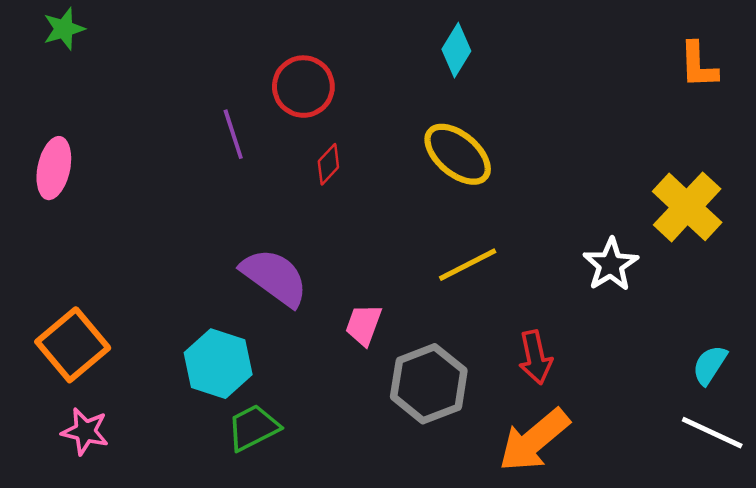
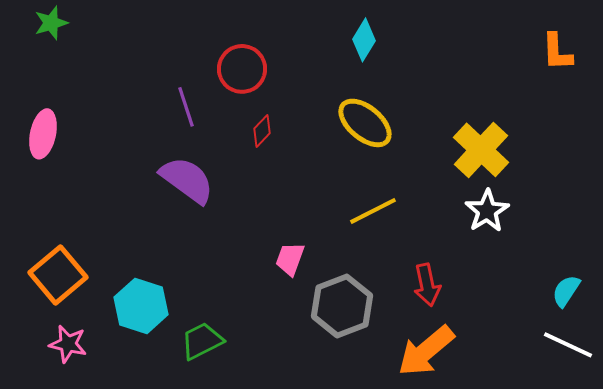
yellow cross: (687, 207) -> (481, 150), moved
purple semicircle: (275, 277) -> (187, 180), moved
cyan hexagon: (218, 364) -> (141, 306), moved

